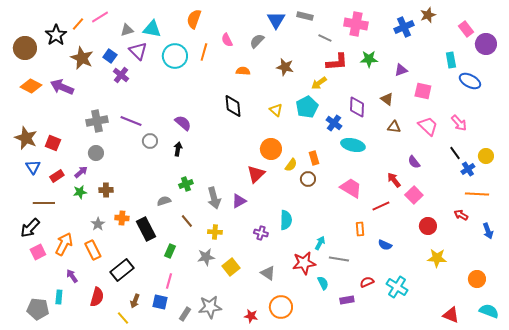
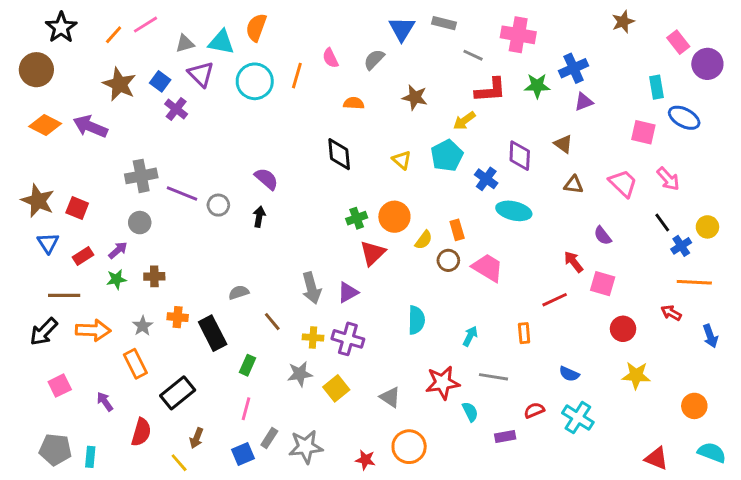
orange semicircle: (194, 19) -> (256, 27), moved
blue cross: (404, 27) -> (574, 68), moved
black star: (56, 35) -> (61, 27), moved
pink square: (423, 91) -> (643, 132), moved
purple line: (131, 121) -> (182, 193), moved
green cross: (186, 184) -> (357, 218), moved
pink trapezoid: (351, 188) -> (488, 268), moved
pink square: (414, 195) -> (603, 284), turned -30
purple cross: (261, 233) -> (348, 339), moved, size x1.5
cyan arrow: (320, 243) -> (470, 336), moved
orange arrow: (64, 244) -> (93, 330), moved, turned 65
blue semicircle: (385, 245) -> (569, 374), moved
pink square: (38, 252) -> (60, 386), moved
cyan rectangle: (59, 297) -> (90, 457), moved
blue square: (160, 302) -> (243, 454), moved, turned -35
gray rectangle: (185, 314) -> (269, 438), moved

